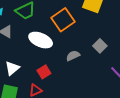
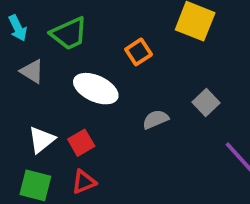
orange square: (63, 20) -> (139, 52), size x0.6
red square: (44, 72) -> (81, 143), moved

